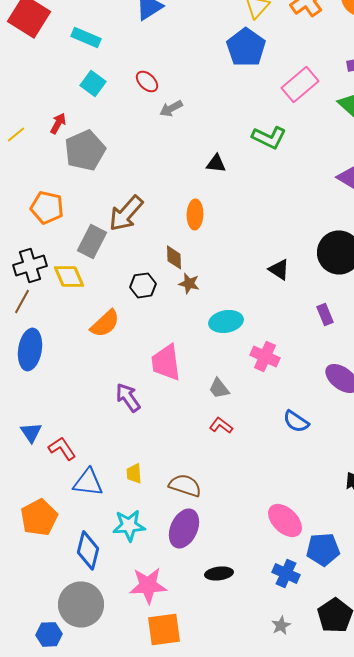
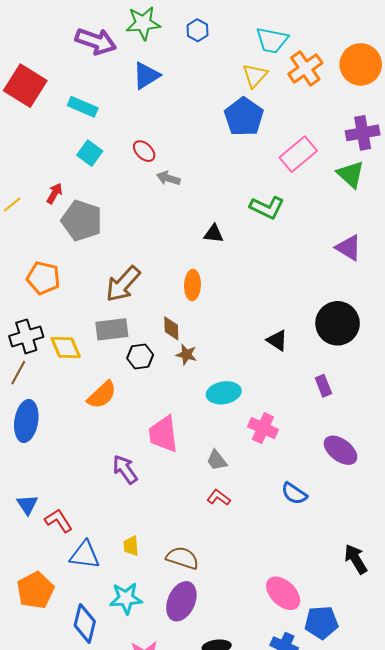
gray arrow: (171, 108) -> (168, 178), turned 45
gray pentagon: (85, 150) -> (82, 221), turned -30
gray rectangle: (92, 241) -> (112, 329), moved, turned 56

